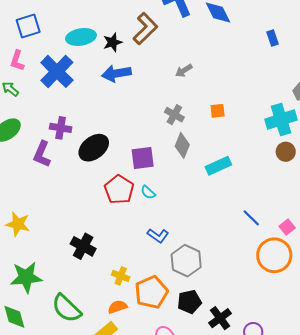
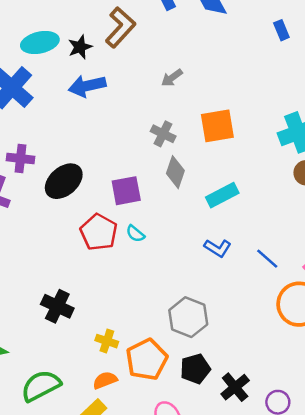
orange square: (218, 111) -> (217, 126), size x1.8
blue L-shape: (158, 236) -> (218, 248), moved
green semicircle: (67, 308) -> (41, 386), turned 112

